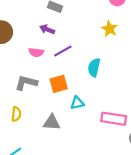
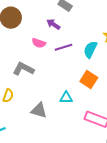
cyan semicircle: (94, 67) -> (90, 49), moved
orange square: (59, 84) -> (89, 79), moved, turned 36

